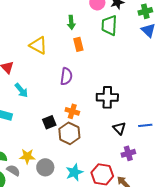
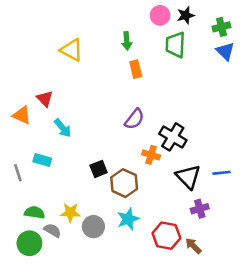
yellow triangle: (38, 45) -> (72, 50), moved
purple semicircle: (66, 76) -> (134, 119), moved, turned 30
black cross: (107, 97) -> (173, 137), turned 30
orange cross: (72, 111) -> (151, 155), moved
black triangle: (119, 128) -> (188, 177), size x1.5
cyan star: (74, 172) -> (128, 219), moved

